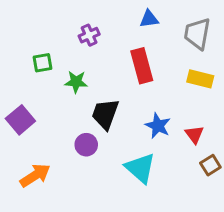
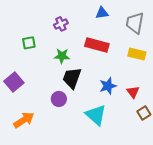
red rectangle: (142, 66) -> (97, 45), turned -60
green star: (76, 82) -> (62, 56), moved
blue star: (158, 126) -> (108, 86), turned 30

